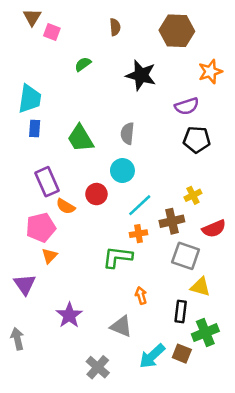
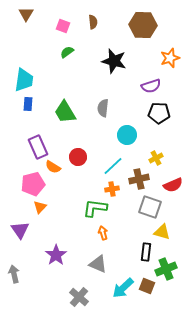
pink square: (52, 32) -> (63, 26), moved
cyan circle: (122, 171) -> (127, 135), moved
orange arrow: (141, 295) -> (103, 233), moved

